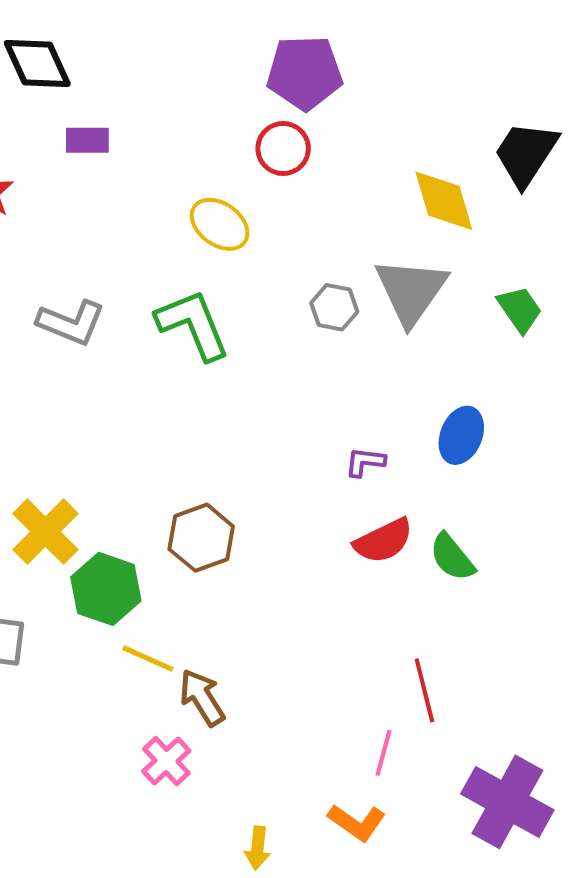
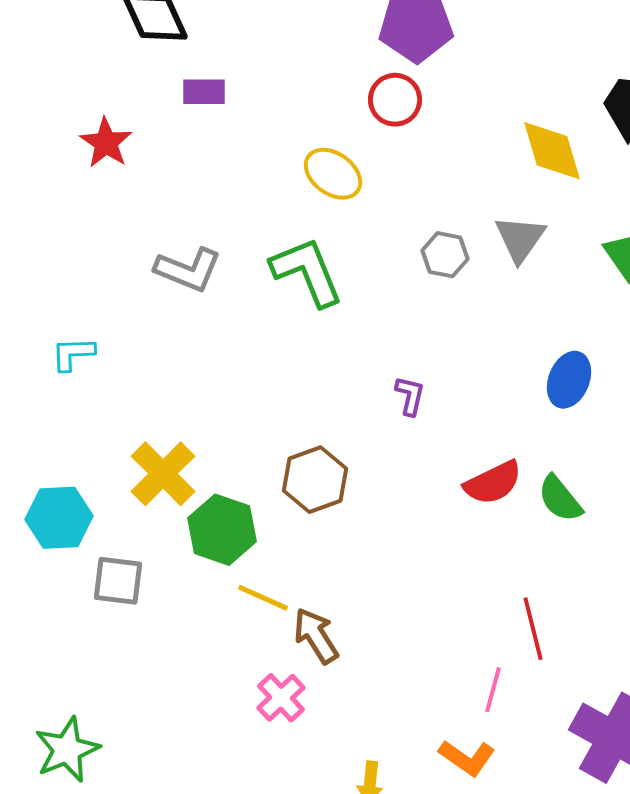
gray triangle: (411, 291) -> (520, 239), size x0.7
purple L-shape: (365, 462) -> (410, 396), moved, turned 96

